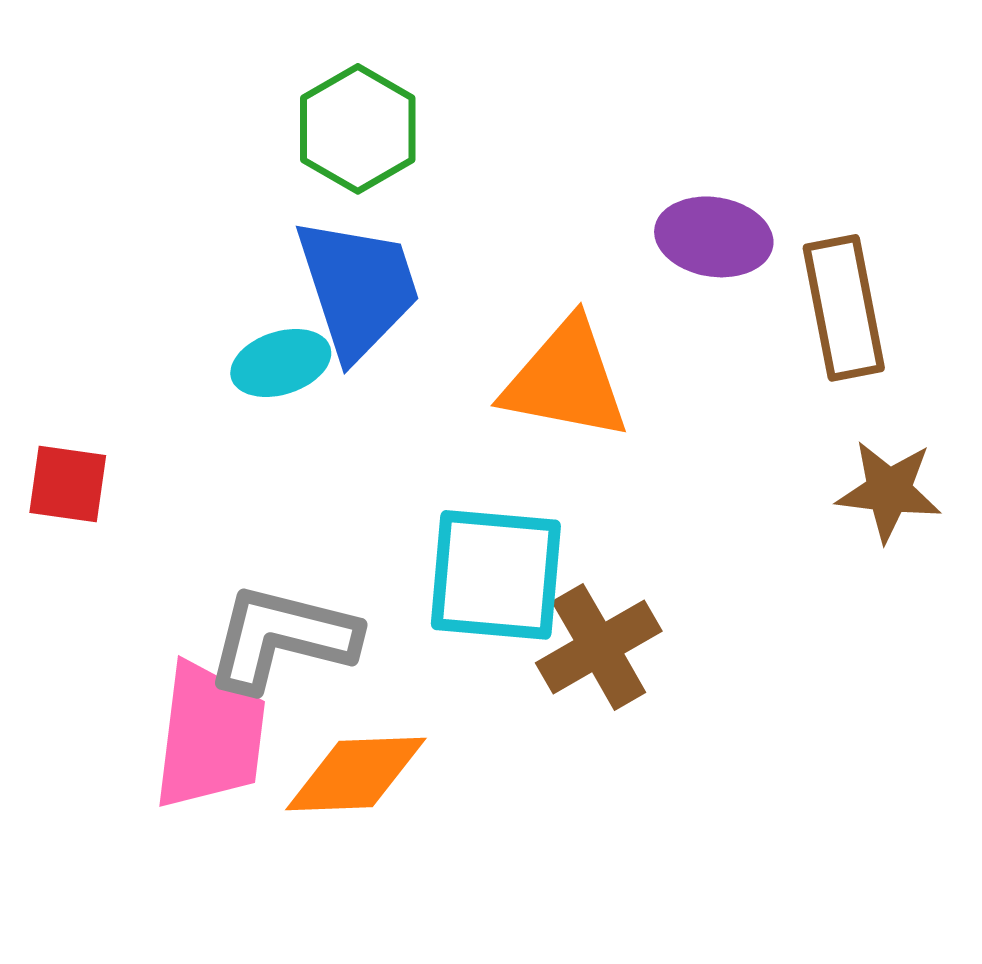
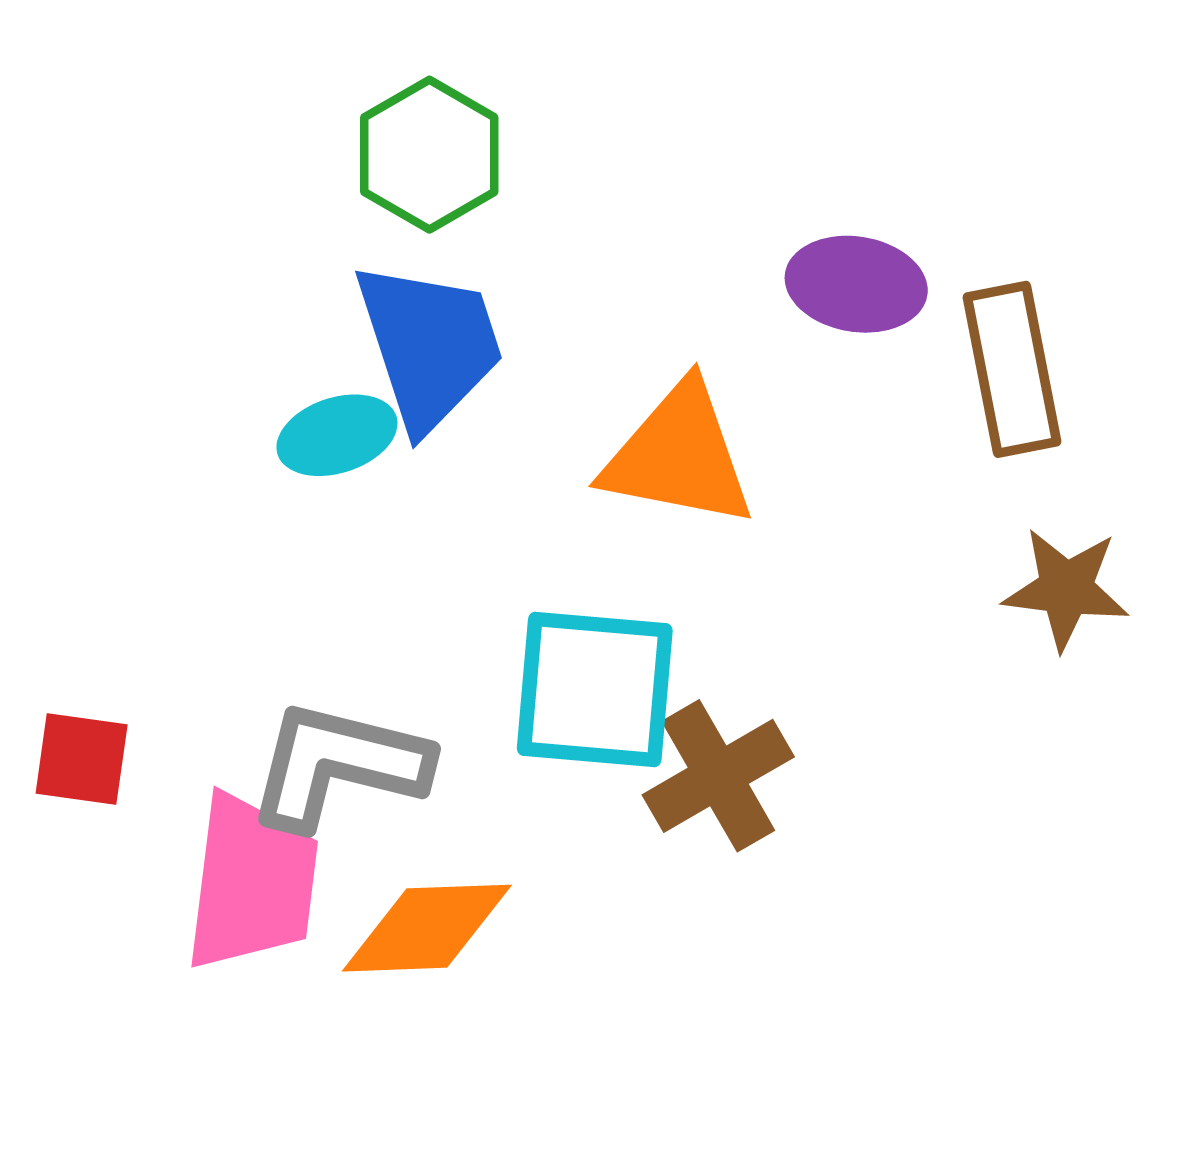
red square: (68, 484) -> (82, 759), moved

